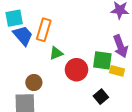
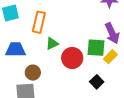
blue trapezoid: (23, 35) -> (16, 50), moved, turned -45
yellow rectangle: (117, 71) -> (110, 57), turned -56

